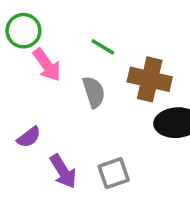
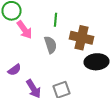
green line: (103, 47) -> (56, 20), turned 64

